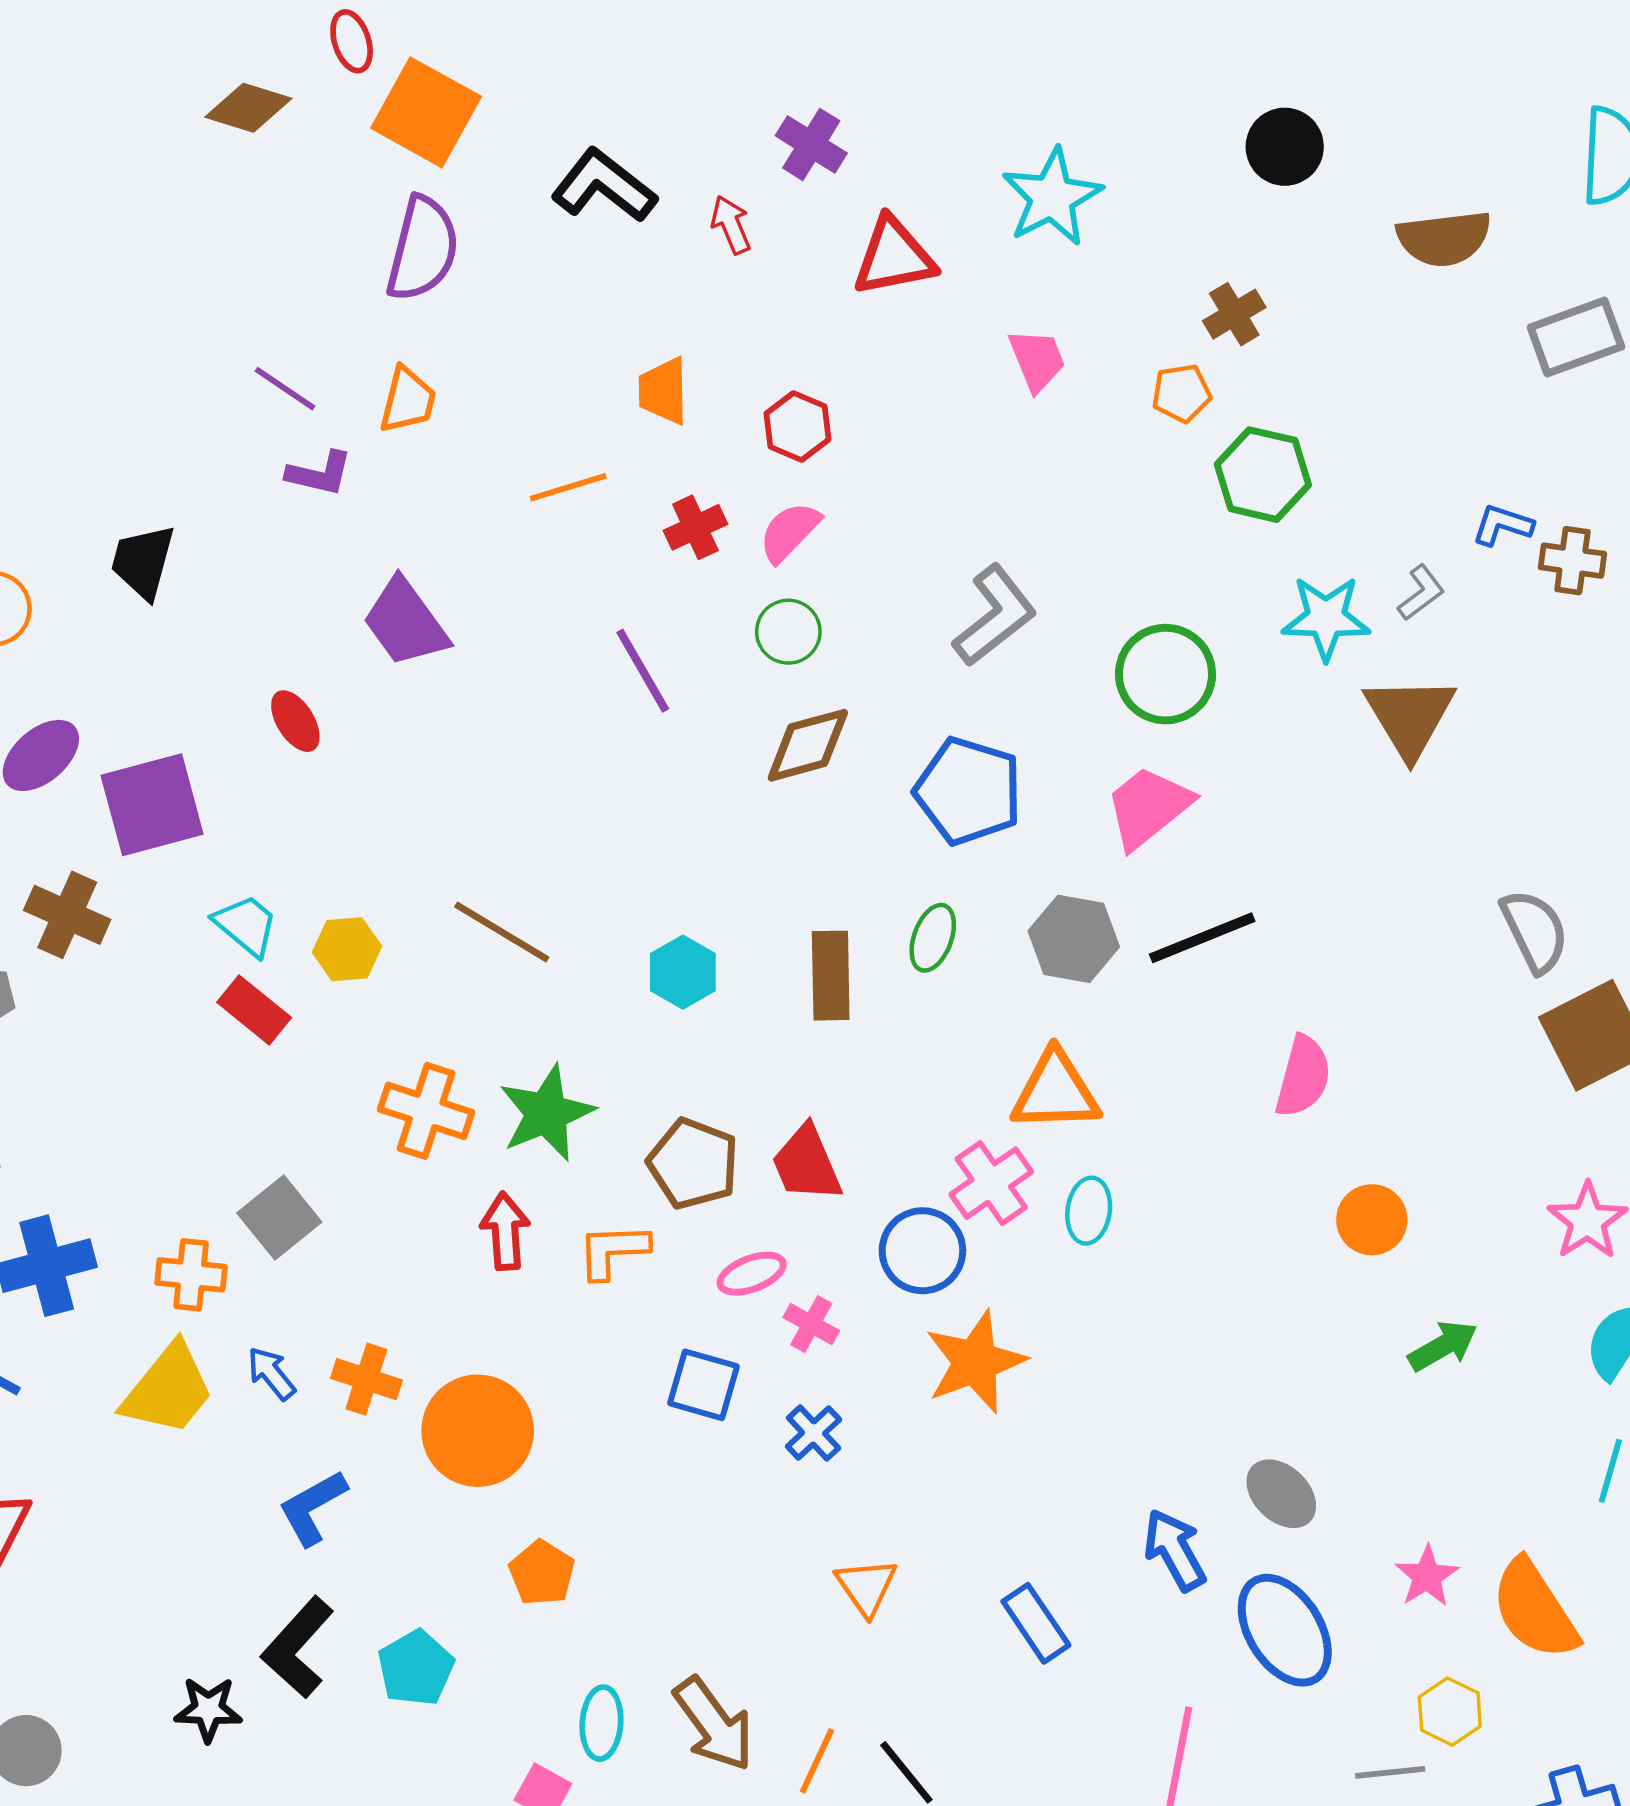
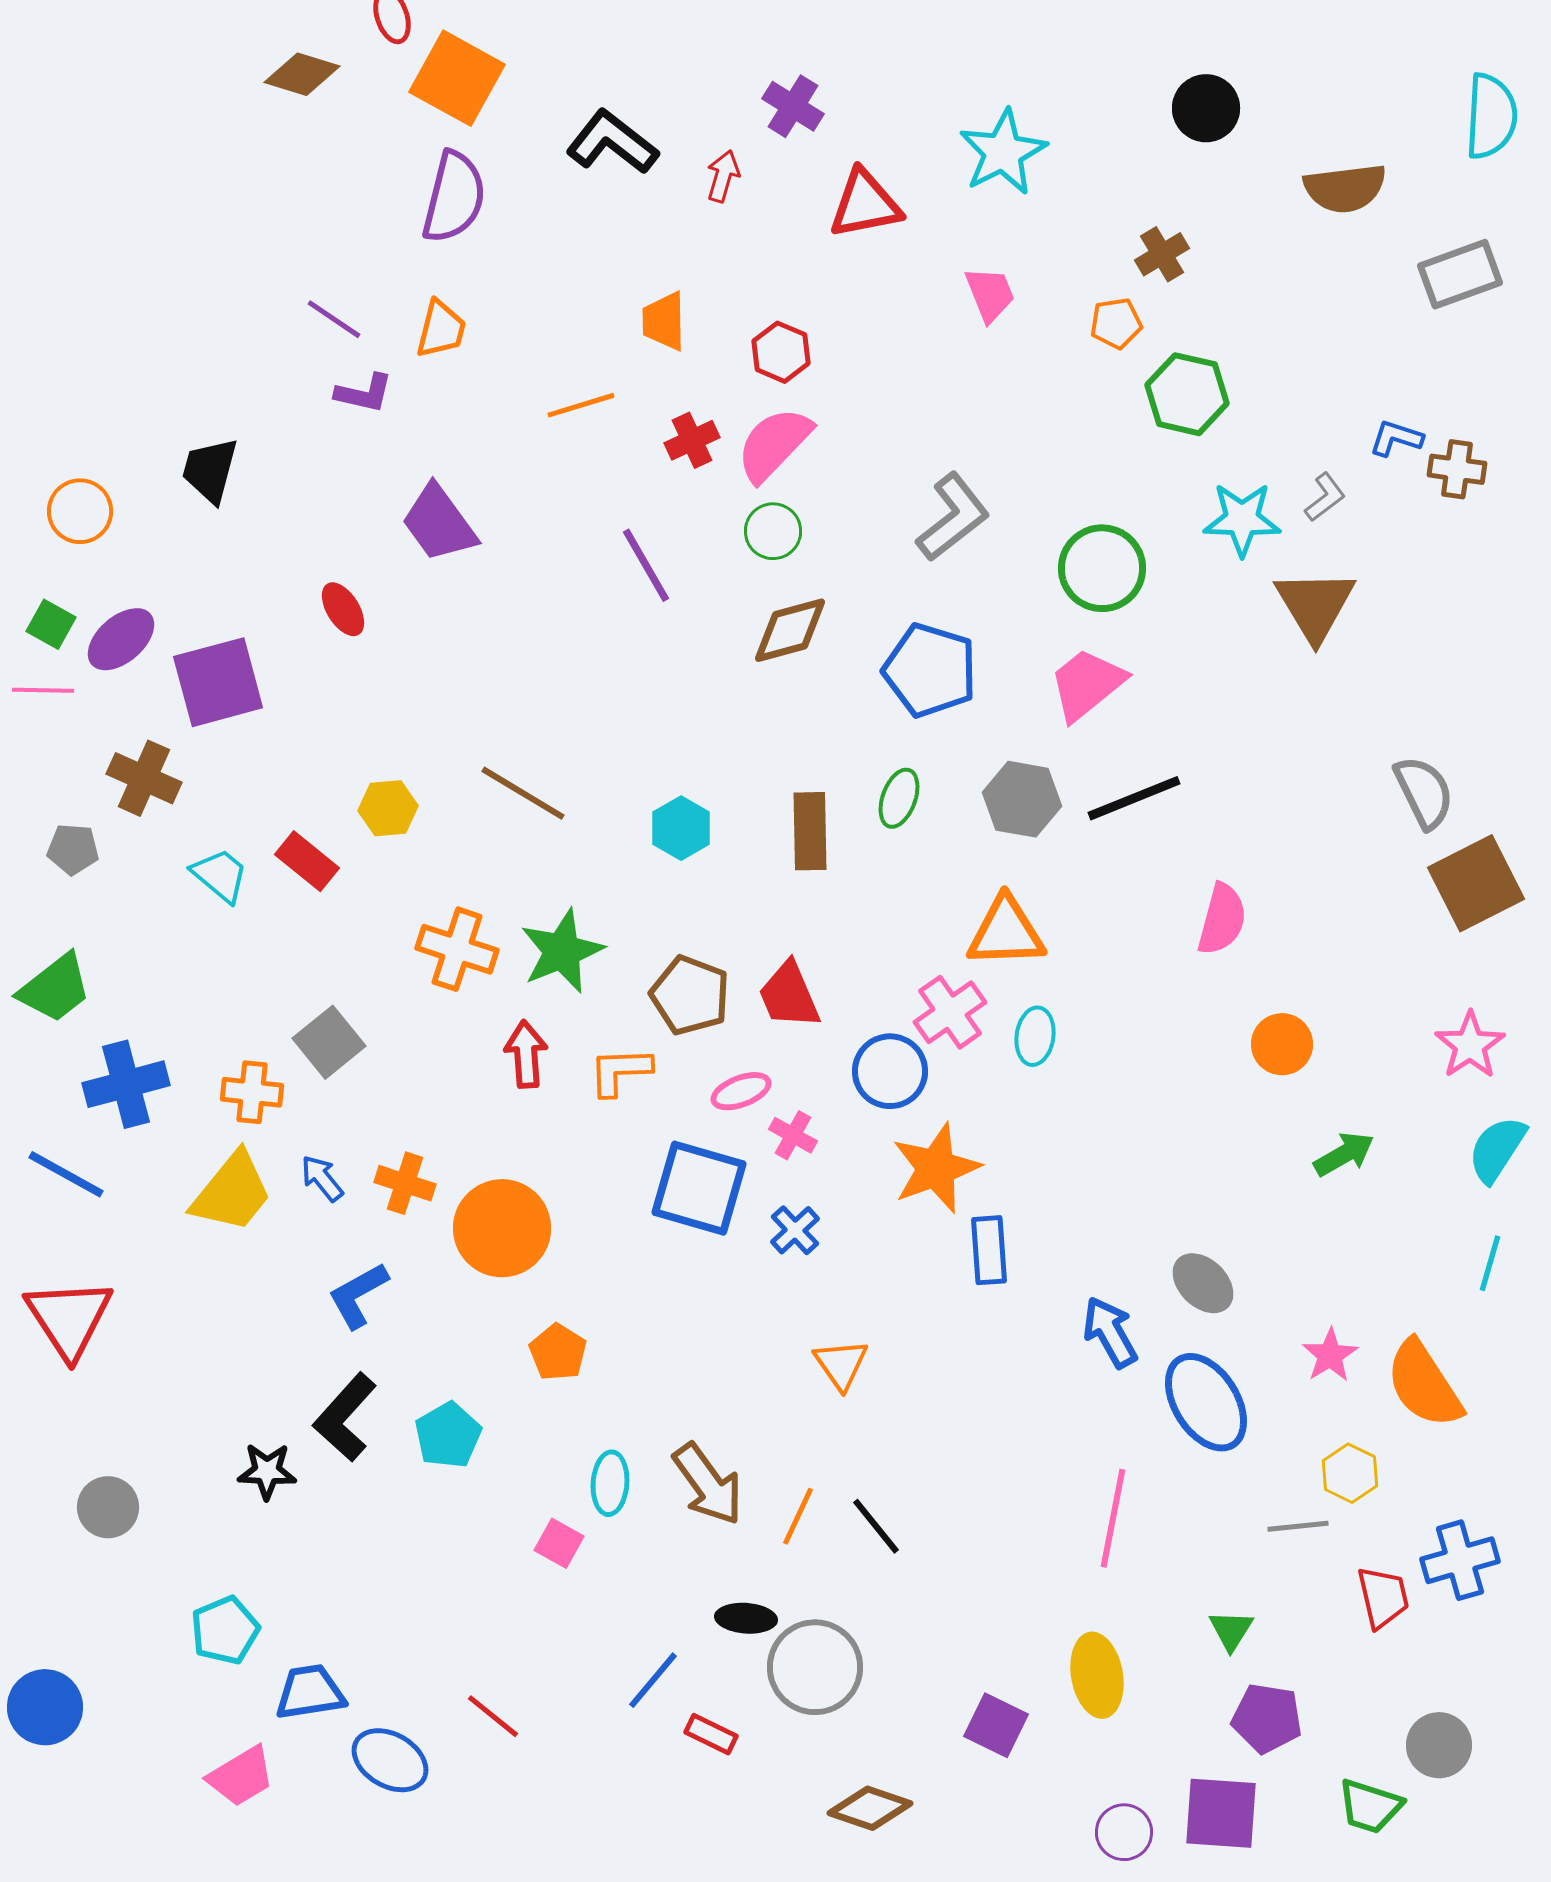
red arrow: (731, 225) -> (723, 176), turned 39
pink semicircle: (789, 532) -> (774, 444), size x1.4
cyan trapezoid: (246, 925) -> (220, 875), moved
blue square: (703, 1385) -> (699, 1188), size x1.5
blue rectangle: (1036, 1623) -> (989, 1250), moved, turned 30

